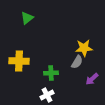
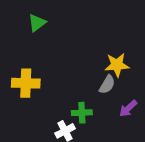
green cross: (51, 73) -> (82, 113), moved

